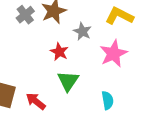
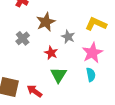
gray cross: (25, 15) -> (23, 38), moved
cyan semicircle: (108, 100) -> (91, 75), moved

